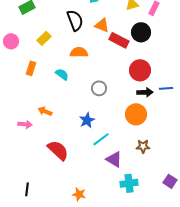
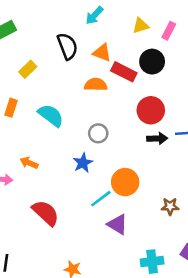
orange semicircle: (79, 52) -> (96, 85), moved
cyan semicircle: (62, 74) -> (51, 115), size x1.5
orange circle: (136, 114) -> (125, 182), moved
blue star: (87, 120) -> (83, 163), moved
brown star: (143, 146) -> (170, 206), moved
cyan cross: (129, 183) -> (152, 262), moved

